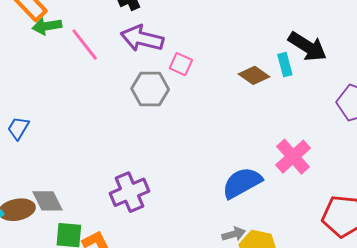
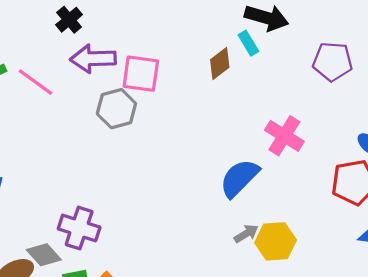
pink square: (181, 64) -> (141, 74), size x1.6
brown diamond: (254, 75) -> (220, 63), turned -56
purple cross: (130, 192) -> (79, 228), moved, turned -33

